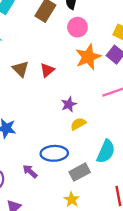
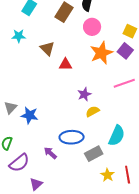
brown triangle: (21, 69) -> (47, 49), moved
red triangle: (47, 70) -> (65, 64), turned 40
yellow star: (72, 200) -> (107, 175), moved

